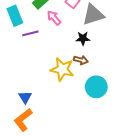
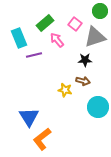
yellow star: (62, 69) -> (65, 90), size x0.6
blue triangle: (25, 97) -> (29, 117), size x1.5
orange L-shape: (23, 120) -> (42, 139), moved

